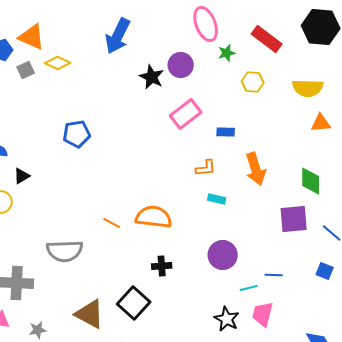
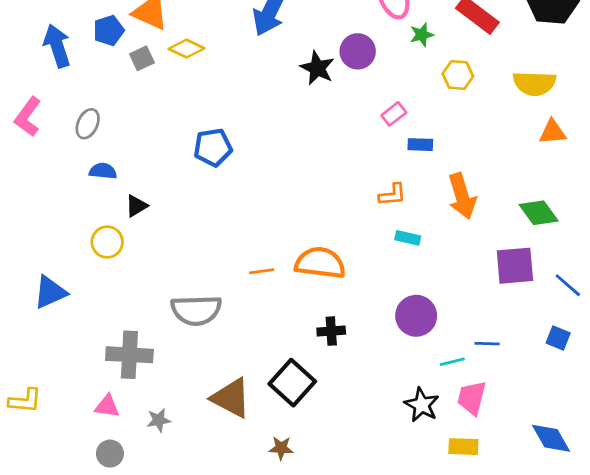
pink rectangle: (186, 114) -> (394, 114), moved, size x0.6
green diamond: (311, 181) -> (539, 213), turned -36
orange line: (112, 223) -> (262, 271), turned -36

